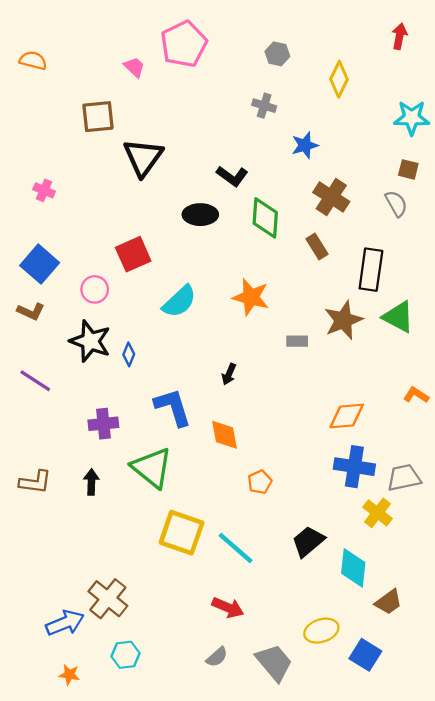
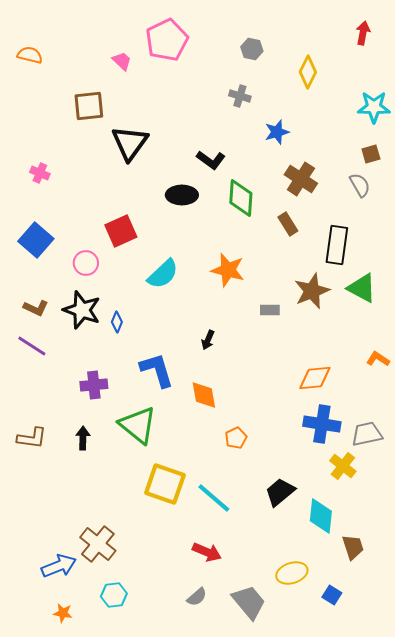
brown square: (408, 169) -> (371, 154), turned -30
brown L-shape: (31, 311) -> (36, 308), moved
brown trapezoid: (389, 602) -> (353, 547), turned -72
blue square: (365, 655) -> (332, 595), size x0.7

